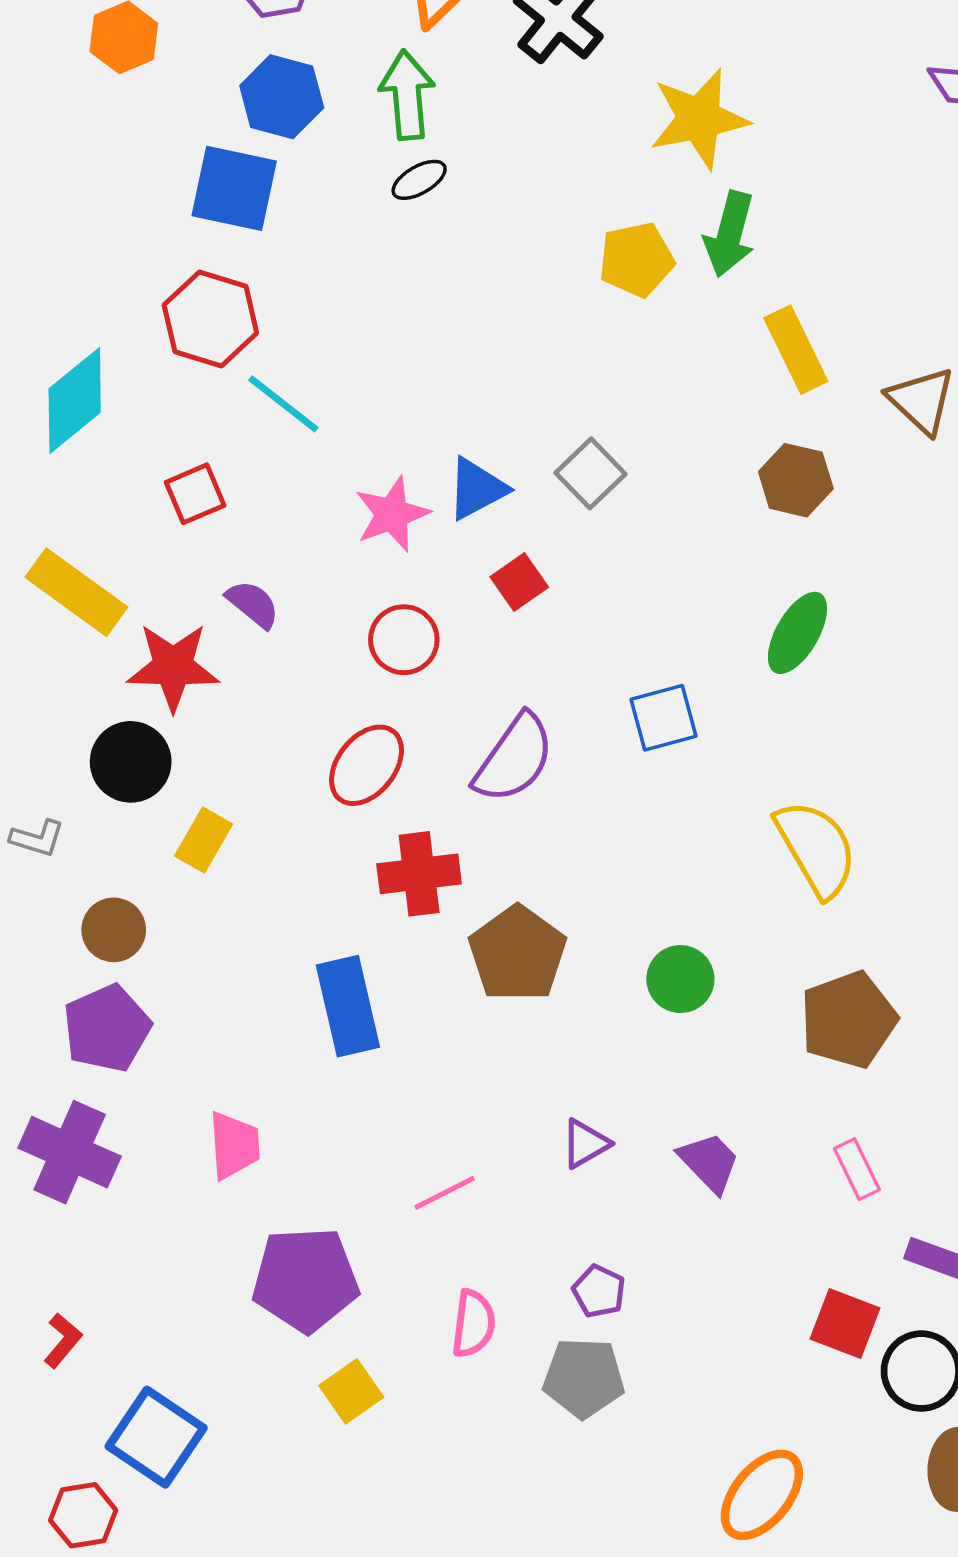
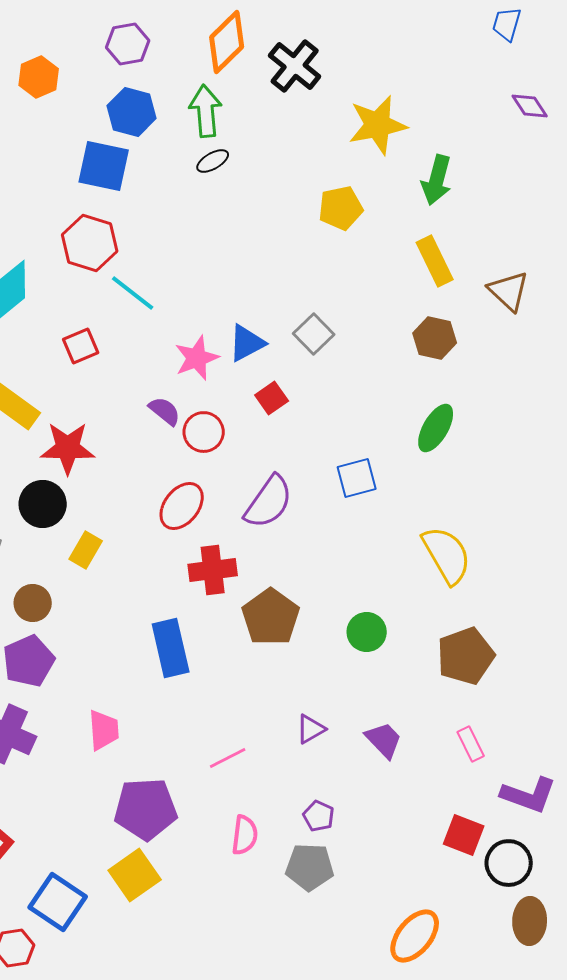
green arrow: (730, 234) -> (437, 180), moved
purple semicircle: (253, 604) -> (165, 411), moved
yellow square: (351, 1391) -> (135, 875), moved, size x1.4

